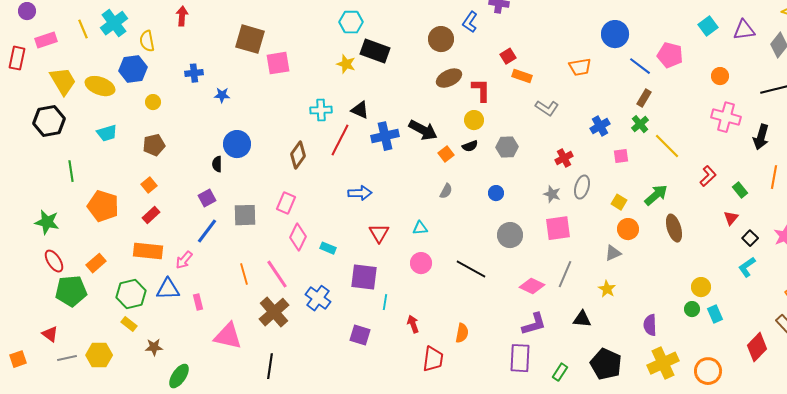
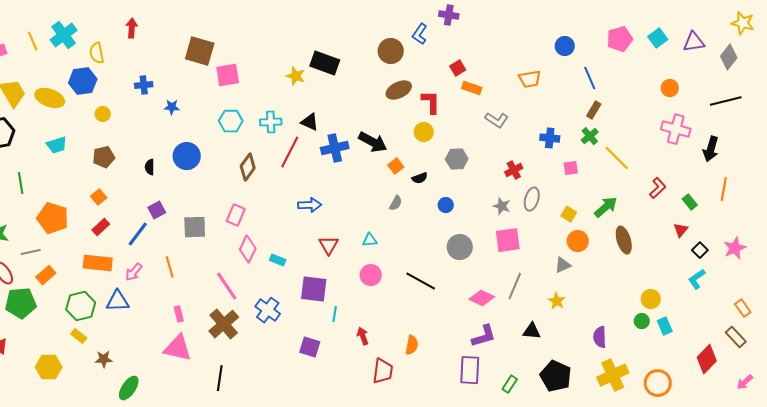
cyan hexagon: (351, 22) -> (231, 121), moved
blue circle: (615, 34) -> (565, 46), size x0.7
pink pentagon: (670, 55) -> (620, 39), moved, turned -30
blue line: (640, 66) -> (590, 78), turned 30
blue cross: (600, 126) -> (550, 138), turned 36
black semicircle: (470, 146) -> (420, 178), moved
black semicircle: (217, 164) -> (150, 167), moved
blue line: (207, 231) -> (138, 234), moved
orange line: (244, 274) -> (170, 267), moved
pink rectangle: (198, 302) -> (179, 314), moved
gray line: (67, 358) -> (31, 252), moved

